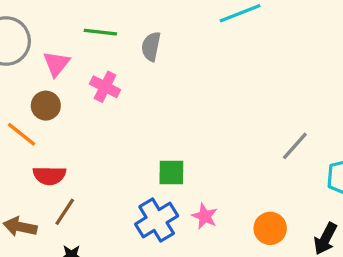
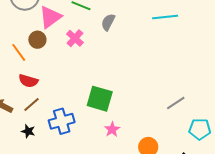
pink triangle: (56, 64) -> (50, 17), size x1.4
green square: (171, 173) -> (100, 99), size x1.5
blue cross: (157, 220) -> (62, 121), moved

